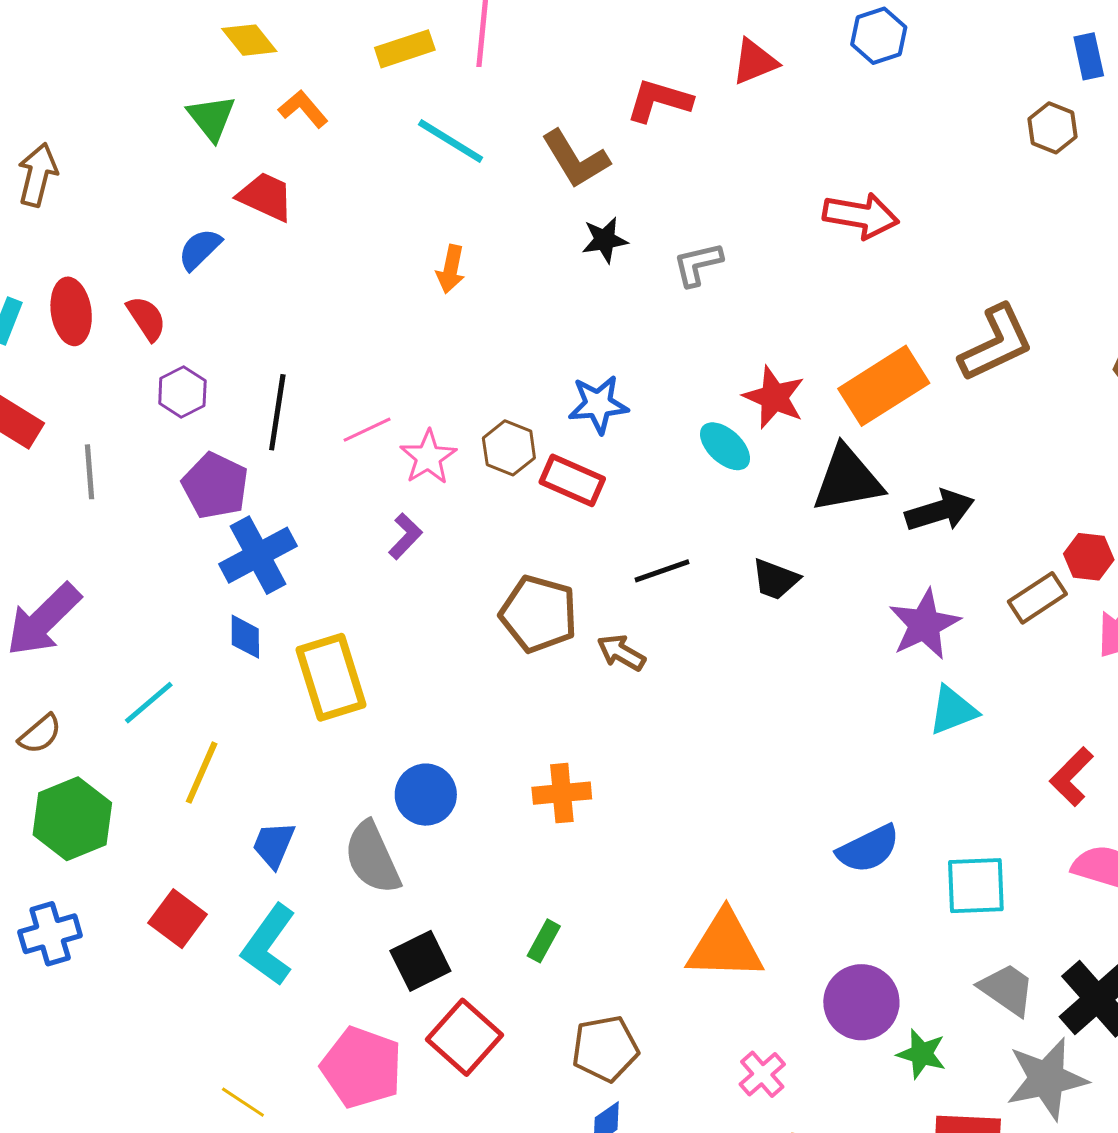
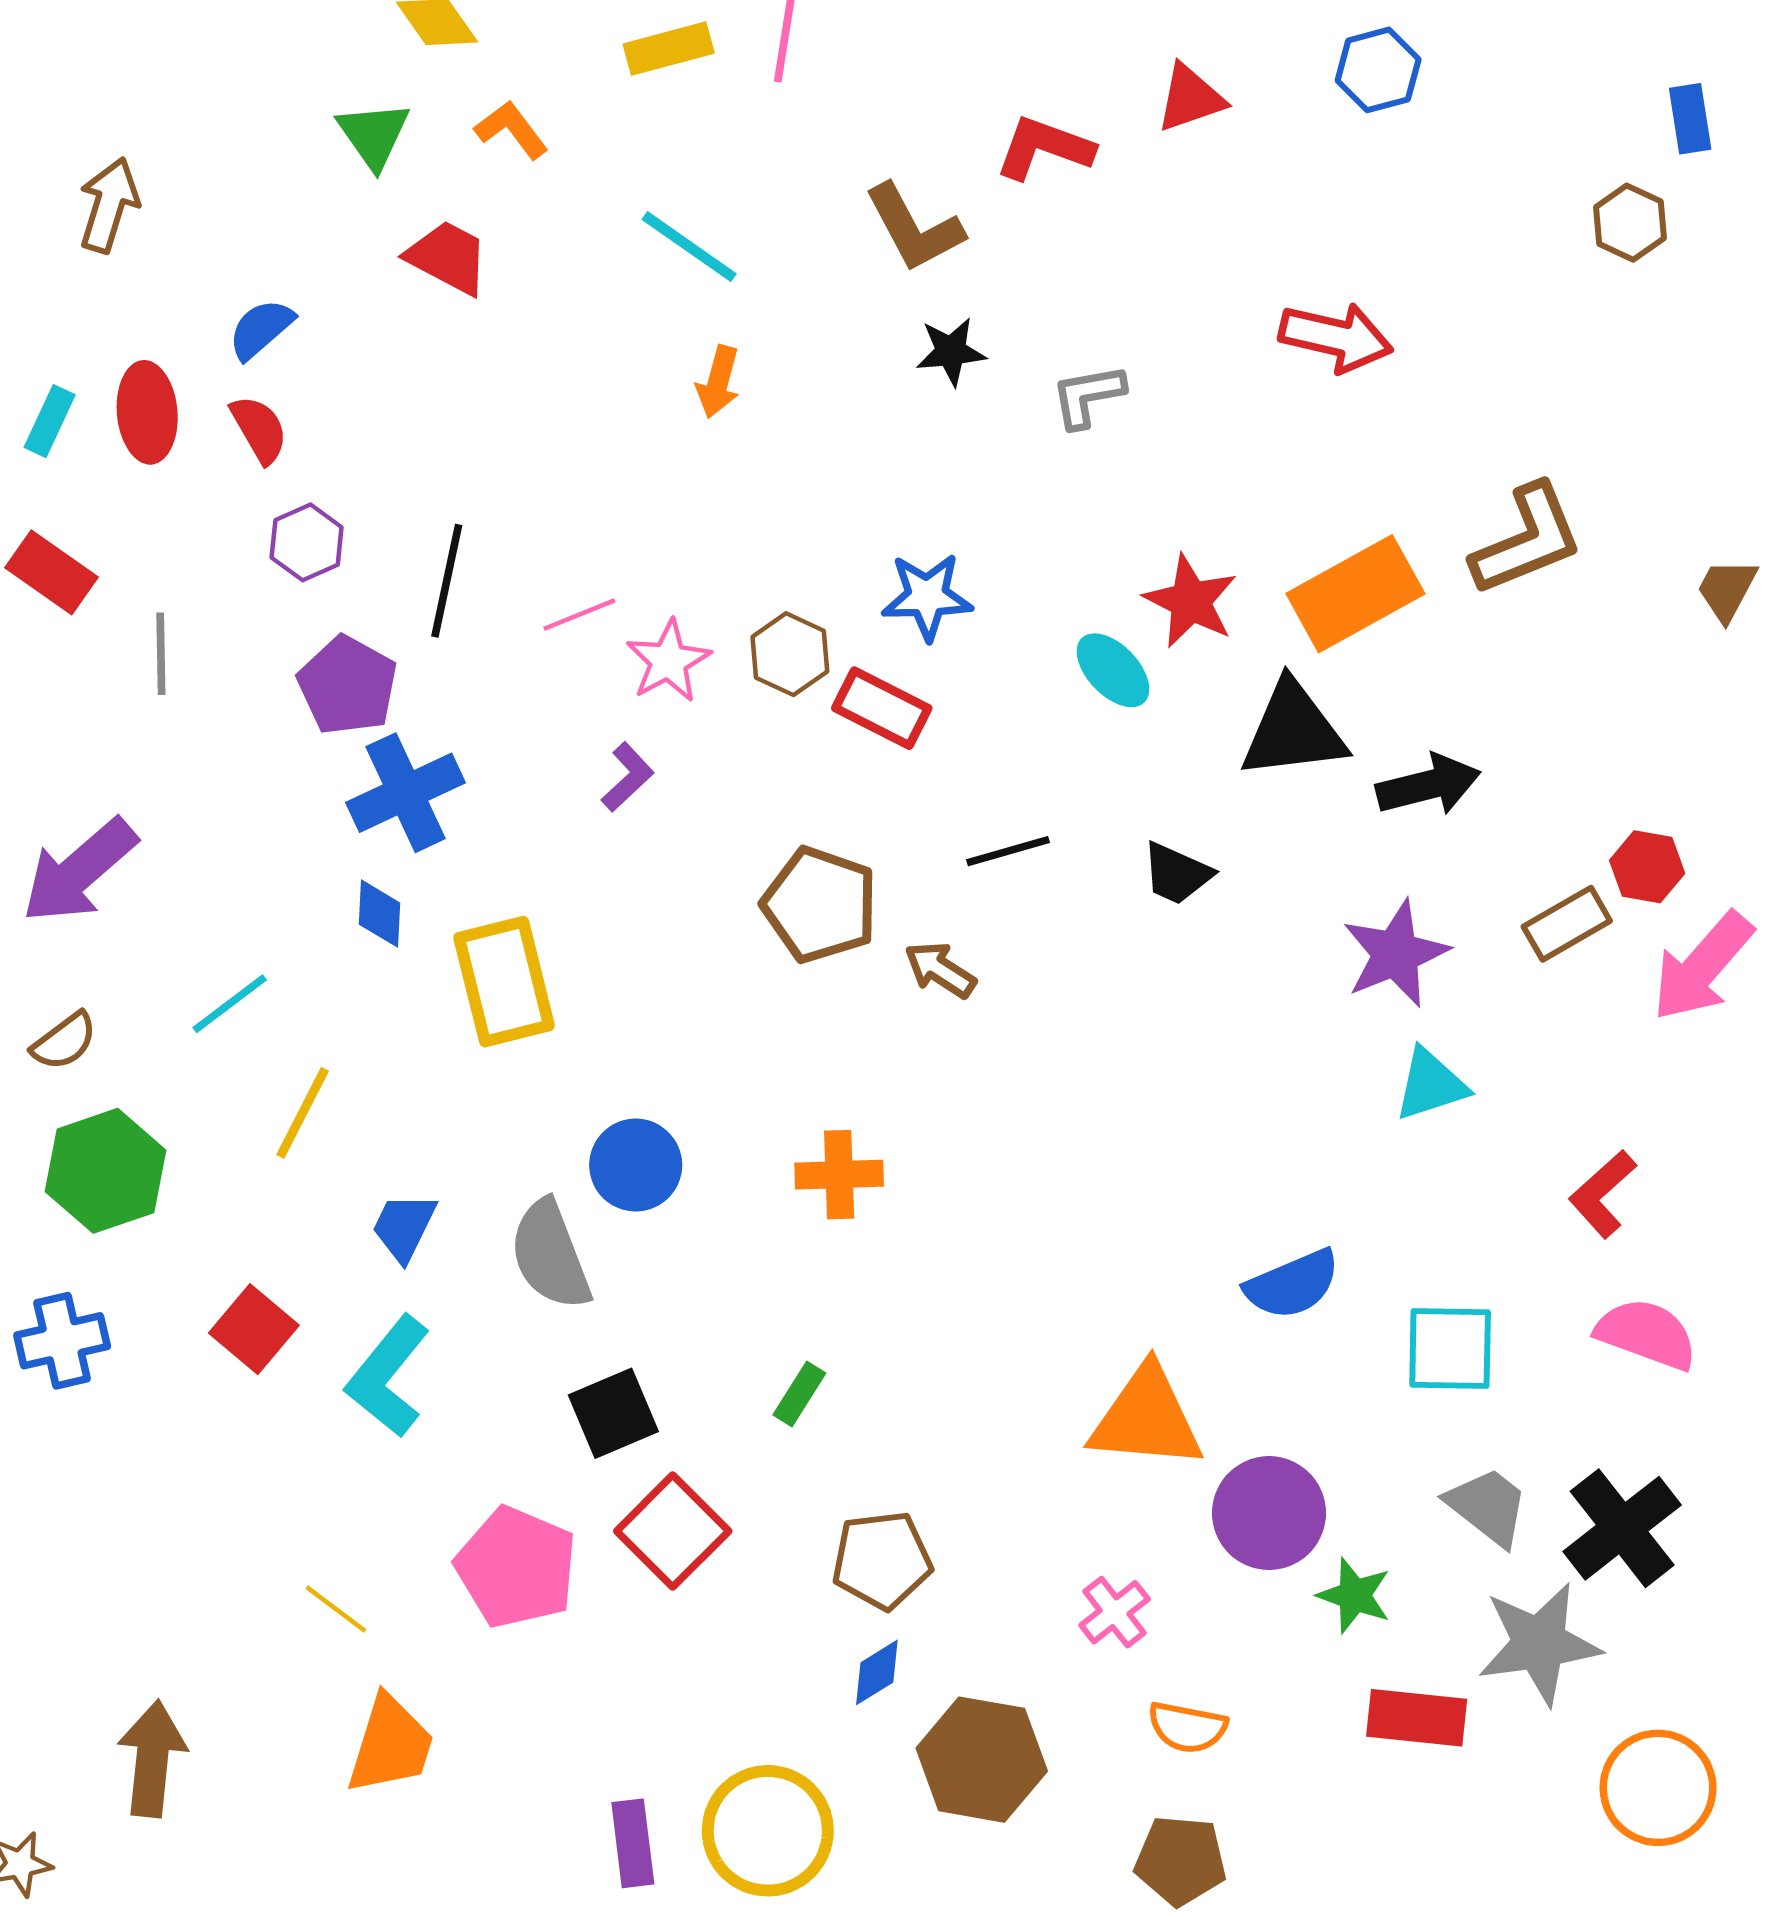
cyan line: (451, 141) -> (689, 247), moved
blue semicircle: (200, 249) -> (261, 329), moved
orange triangle: (725, 946) -> (1146, 1418), moved

